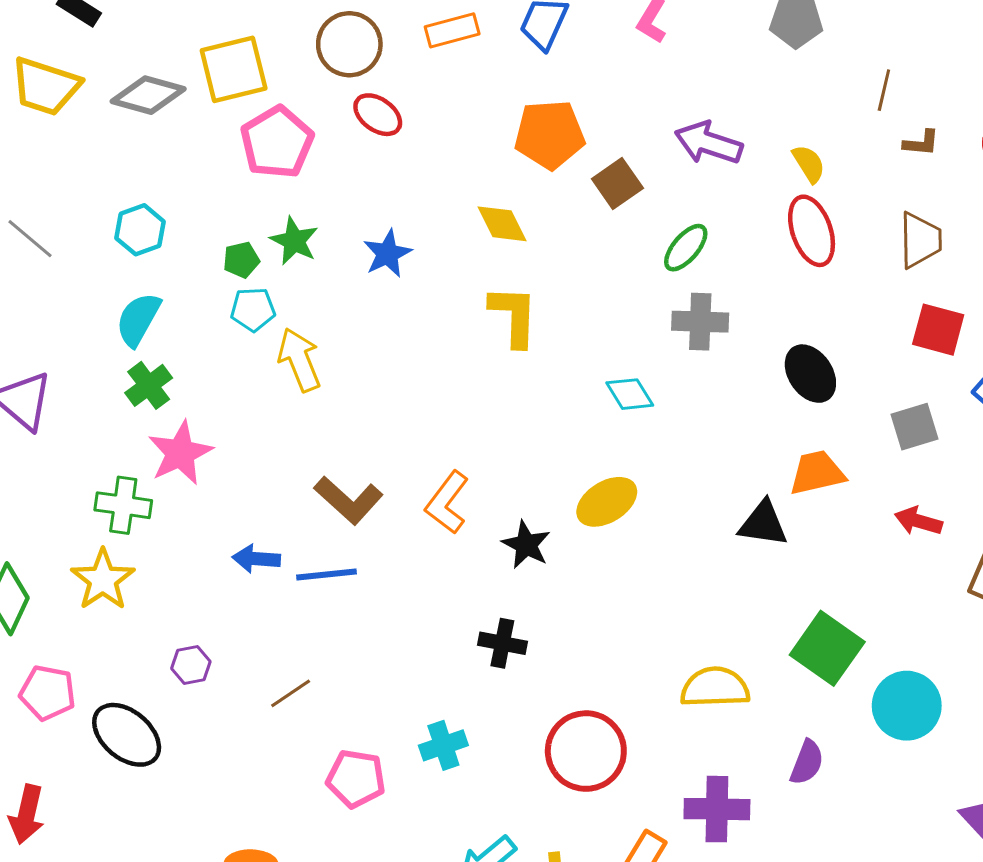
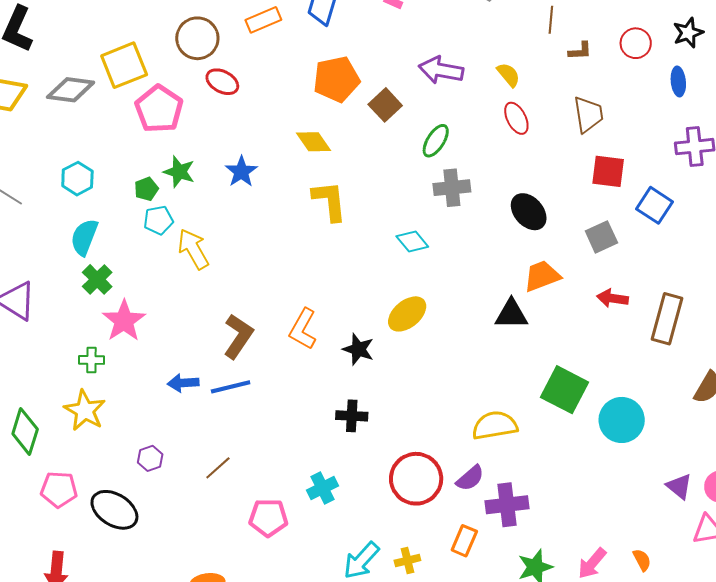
red ellipse: (812, 231) -> (516, 118), size x0.7
brown L-shape: (349, 500) -> (238, 336), turned -90
green cross: (123, 505) -> (91, 360), size x0.7
purple semicircle: (807, 762) -> (470, 478), moved, turned 36

